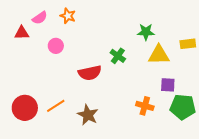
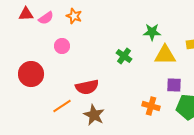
red triangle: (22, 33) -> (26, 14), moved
red semicircle: (90, 73) -> (87, 87), moved
red circle: (25, 108) -> (31, 74), moved

